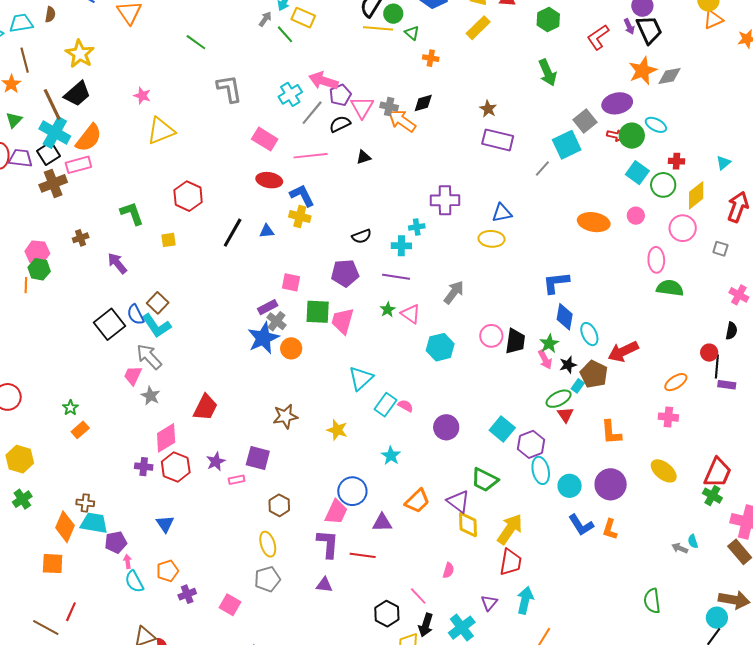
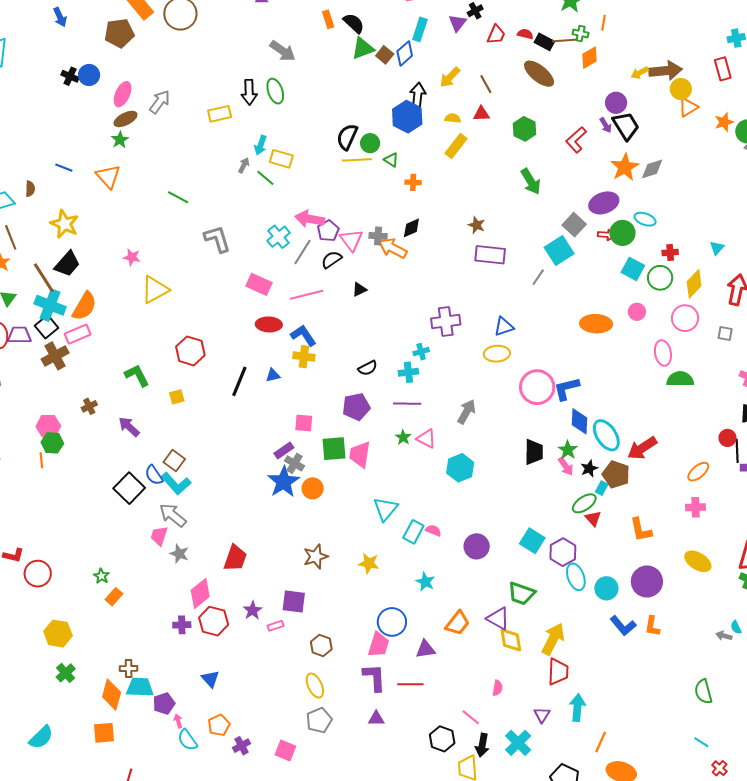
cyan ellipse: (589, 334) -> (606, 435), size x1.4
pink circle: (491, 336) -> (537, 387), moved, size x1.5

